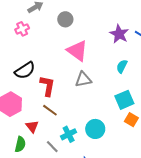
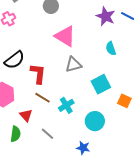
cyan semicircle: (122, 66) -> (111, 48), turned -40
cyan square: (124, 100) -> (101, 84), moved
cyan circle: (95, 129) -> (95, 121), moved
cyan cross: (69, 134) -> (66, 105), moved

